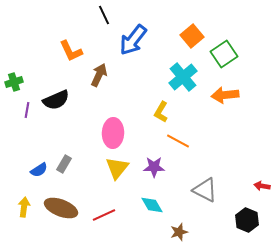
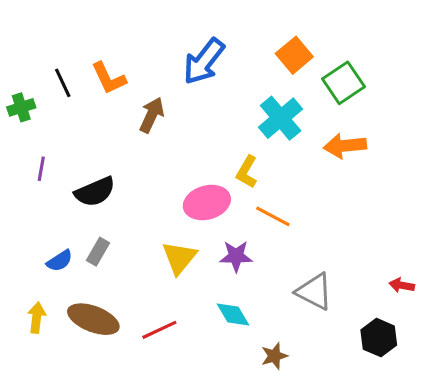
black line: (104, 15) -> (63, 83), moved
green cross: (14, 82) -> (21, 107), moved
black semicircle: (56, 100) -> (95, 192), moved
pink ellipse: (113, 133) -> (207, 203), moved, turned 72

